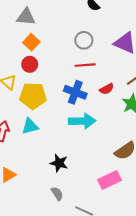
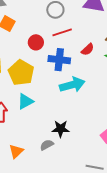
red circle: (30, 64) -> (36, 42), moved
yellow pentagon: (33, 96) -> (21, 73), turned -30
gray semicircle: (57, 194) -> (47, 145), moved, turned -72

